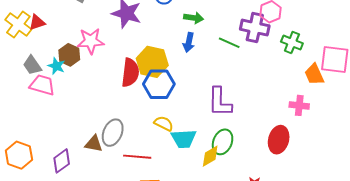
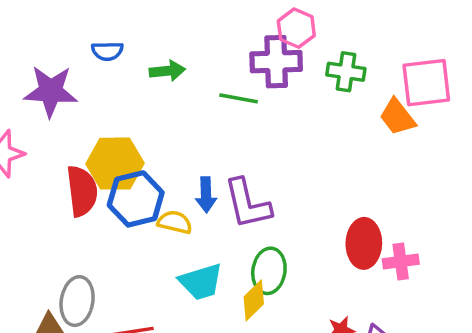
blue arrow: (189, 42) -> (206, 195), moved
pink cross: (299, 105) -> (401, 262), moved
yellow semicircle: (164, 123) -> (175, 222), moved

